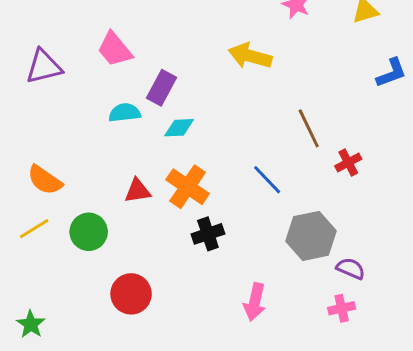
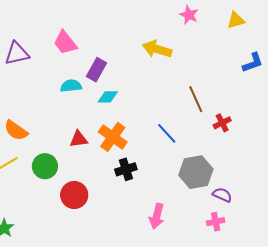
red circle: (131, 294) -> (74, 195), moved

